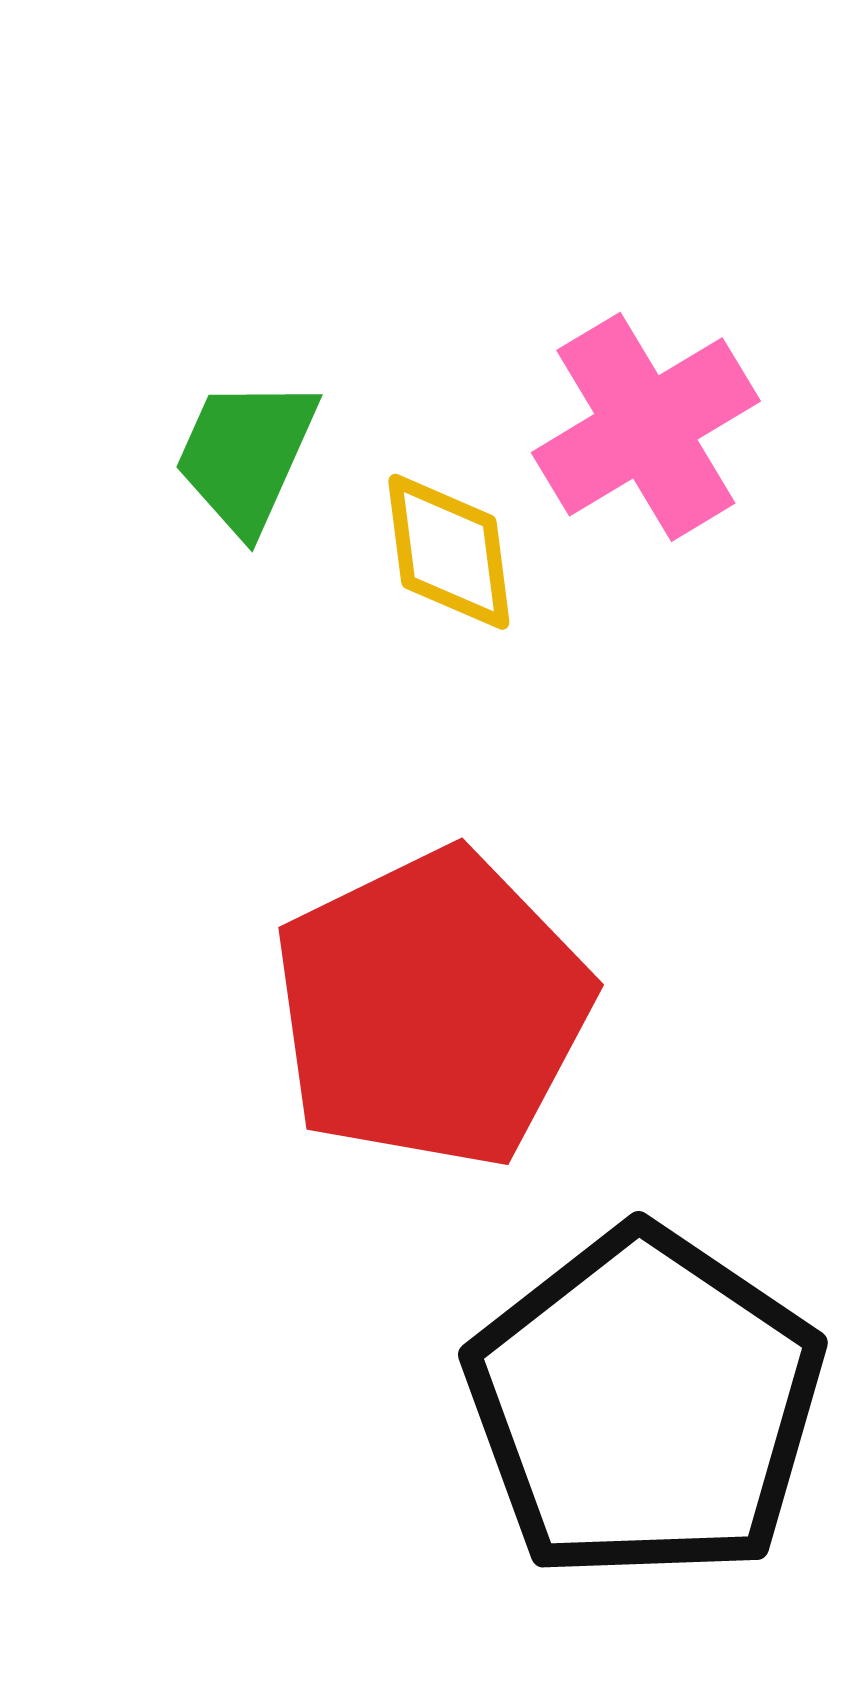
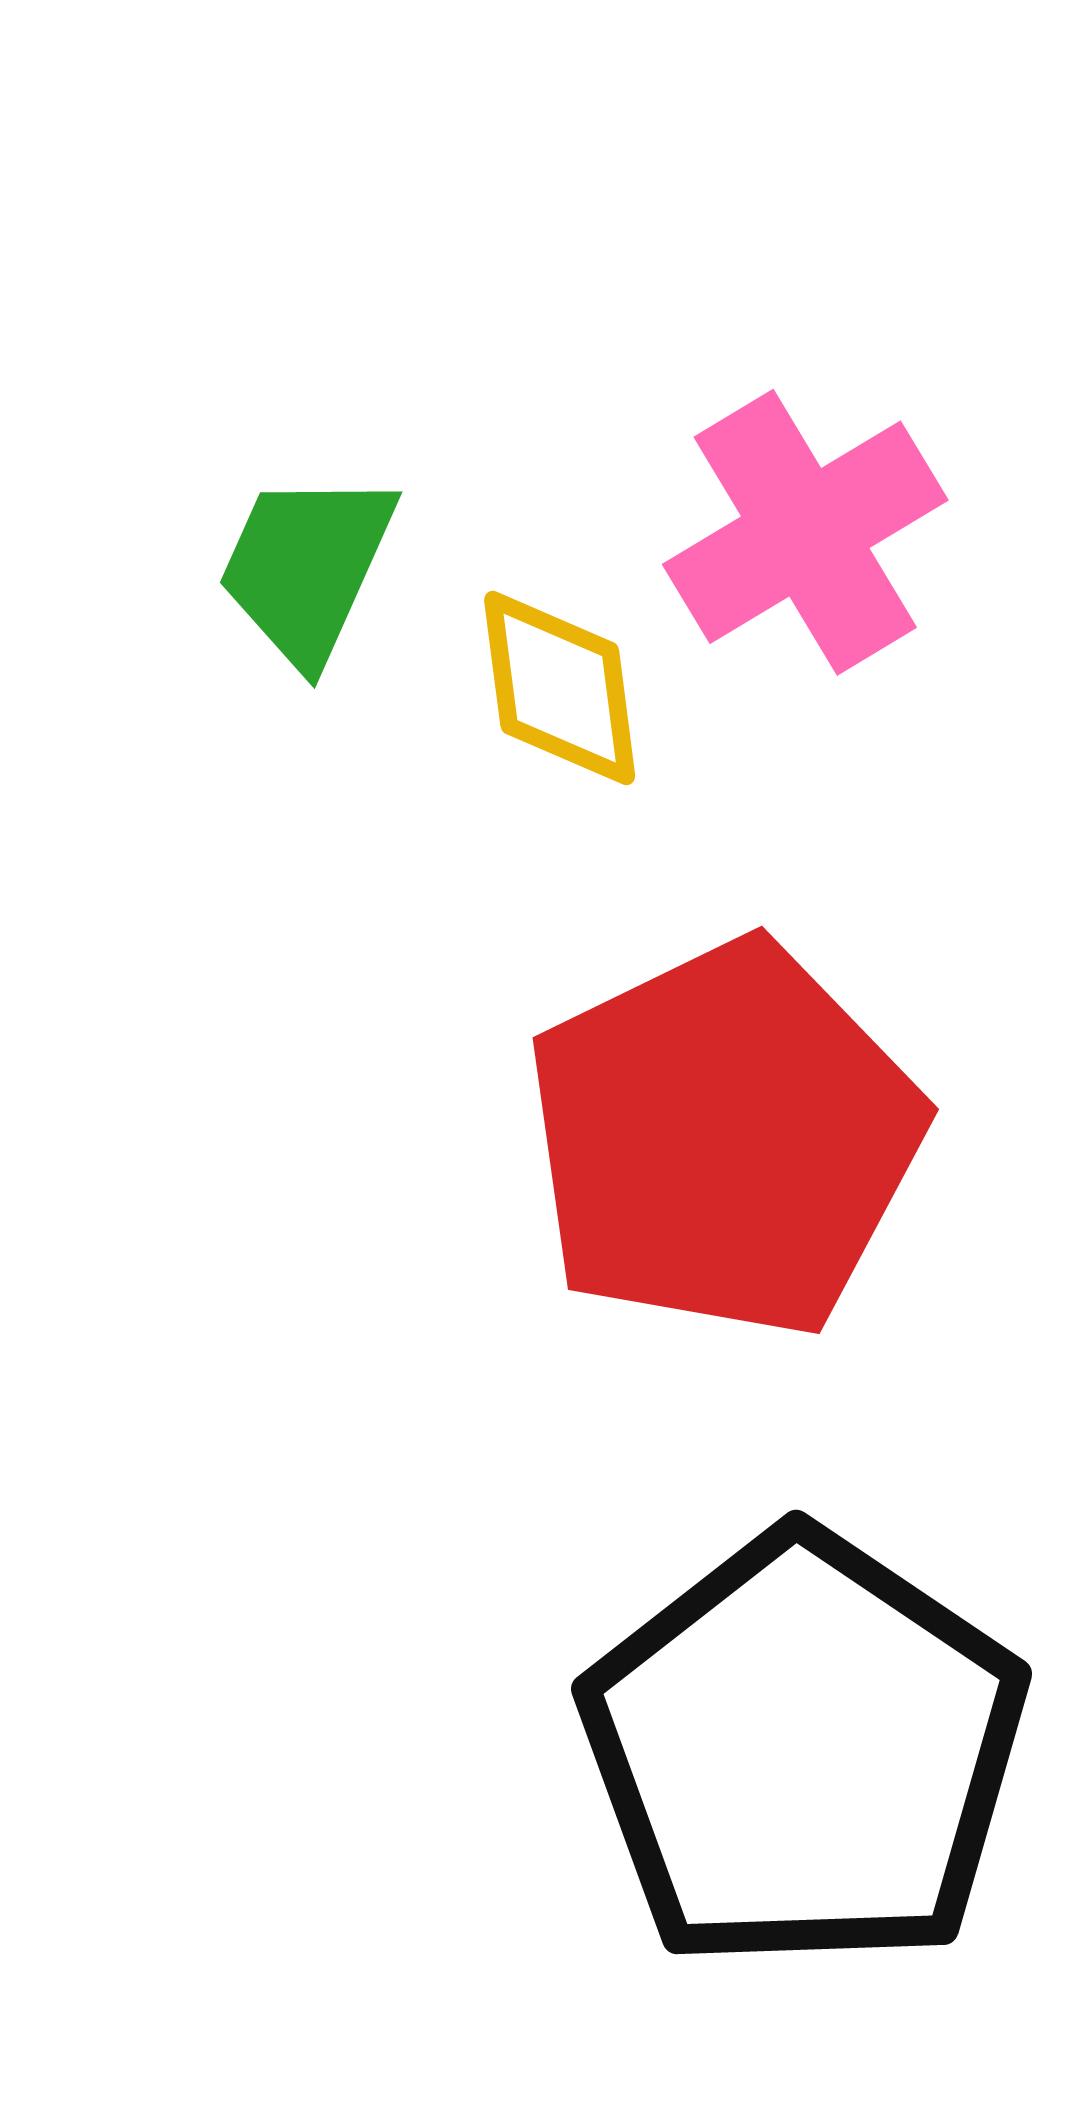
red pentagon: (432, 1009) -> (724, 1139), moved

